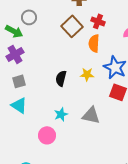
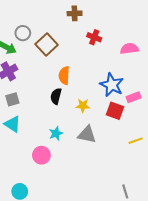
brown square: (72, 26) -> (47, 44), moved
orange semicircle: (94, 43) -> (64, 76), moved
yellow star: (87, 74) -> (83, 106), moved

